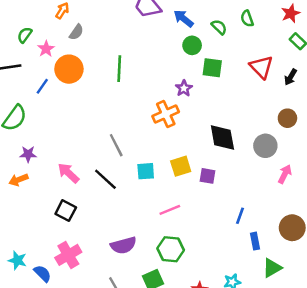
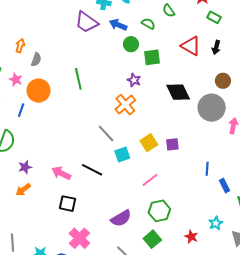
black diamond: (222, 138) -> (178, 92), moved
gray line: (116, 145) -> (106, 134), moved
gray circle: (265, 146) -> (212, 108), size x1.4

